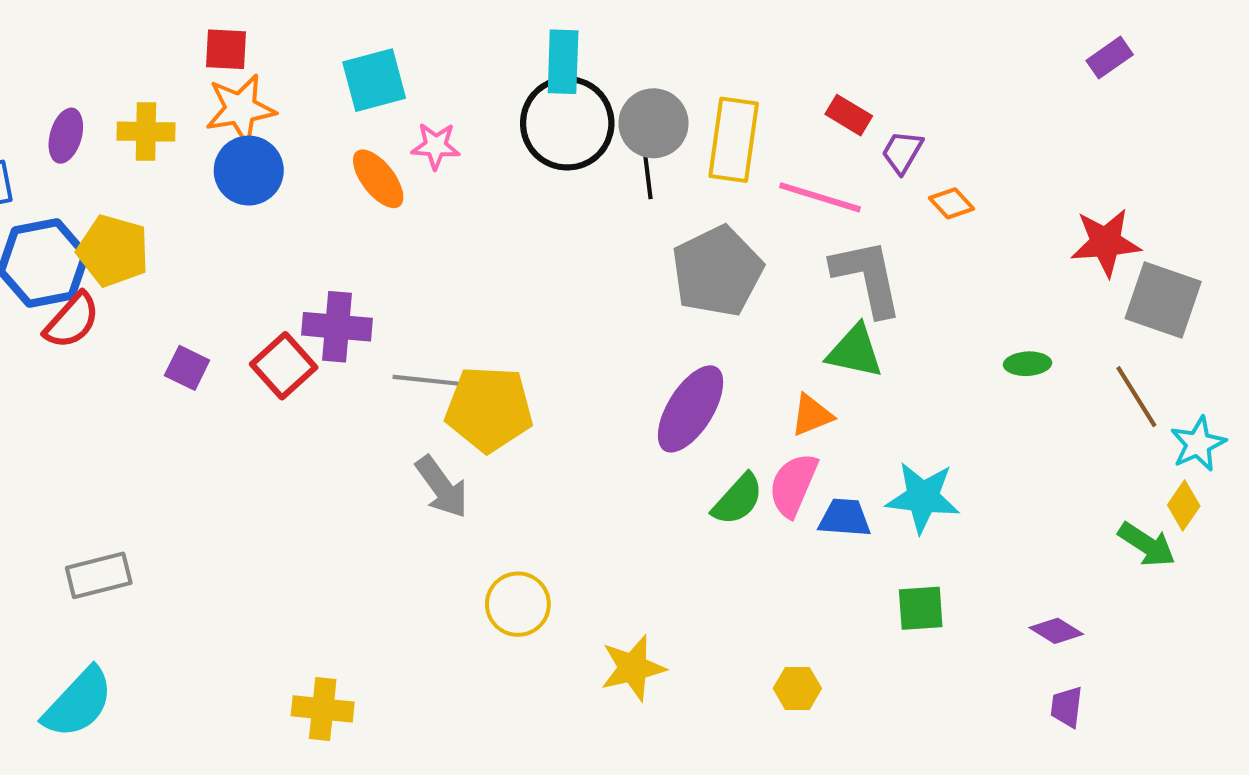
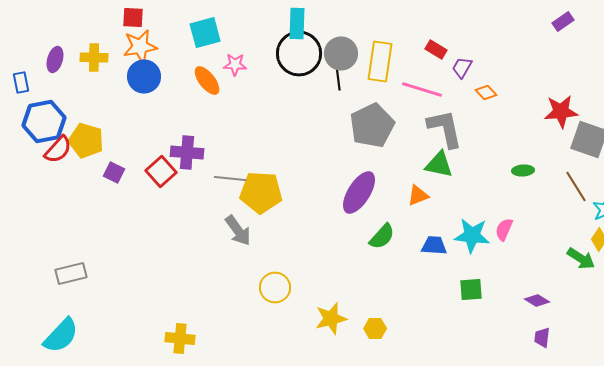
yellow pentagon: (113, 251) -> (86, 140), moved
pink semicircle: (793, 485) -> (504, 230), moved, size x0.7
yellow hexagon: (797, 688) -> (375, 328), moved

